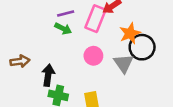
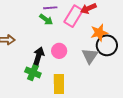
pink circle: (93, 56) -> (59, 51), moved
black arrow: (48, 75) -> (39, 56), moved

